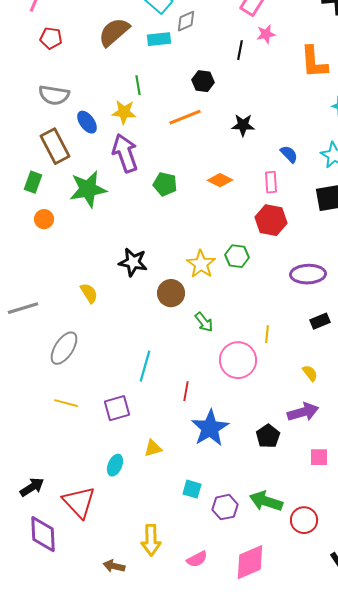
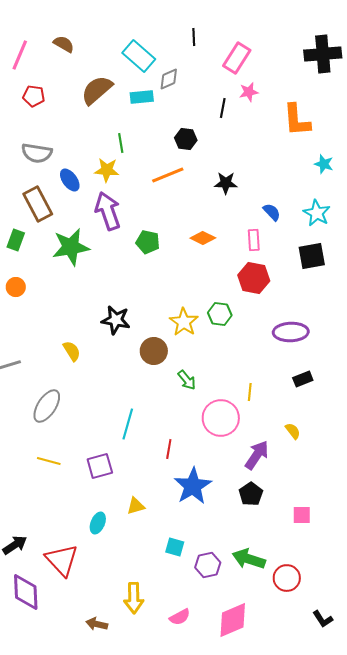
orange circle: (44, 219) -> (16, 287), moved
purple arrow: (303, 412) -> (257, 455), moved, turned -40

